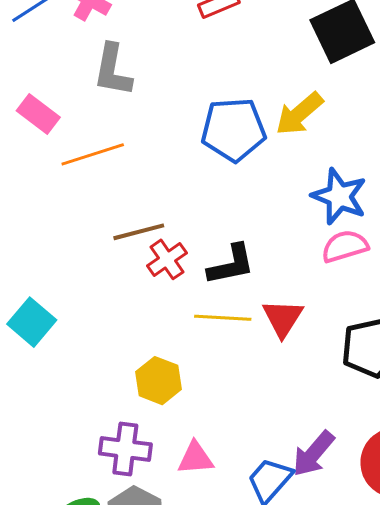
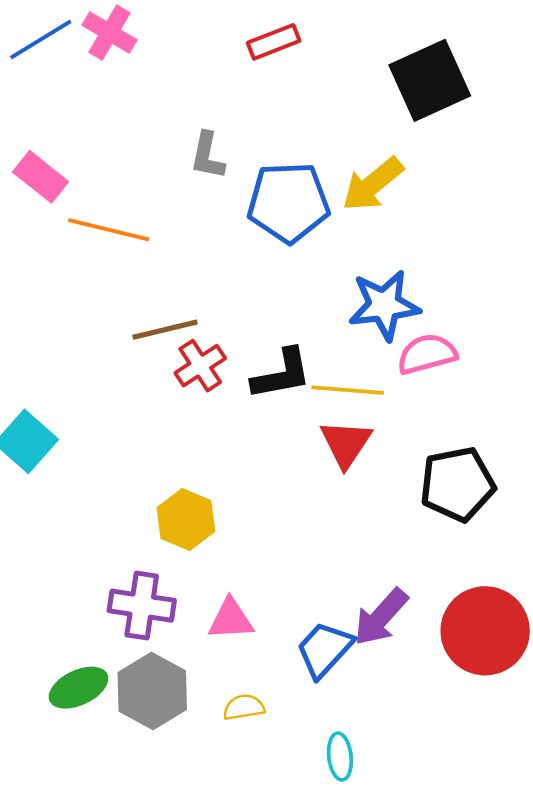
gray L-shape: (113, 70) -> (208, 156), moved, size x0.7
orange line: (93, 154) -> (109, 230), turned 30
blue star: (339, 196) -> (384, 305), moved, turned -30
yellow line: (223, 318) -> (348, 390), moved

